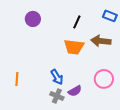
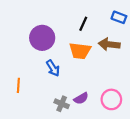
purple circle: (33, 19) -> (42, 38), moved, size x1.5
blue arrow: (57, 77) -> (53, 68), moved
pink circle: (104, 79) -> (111, 99), moved

